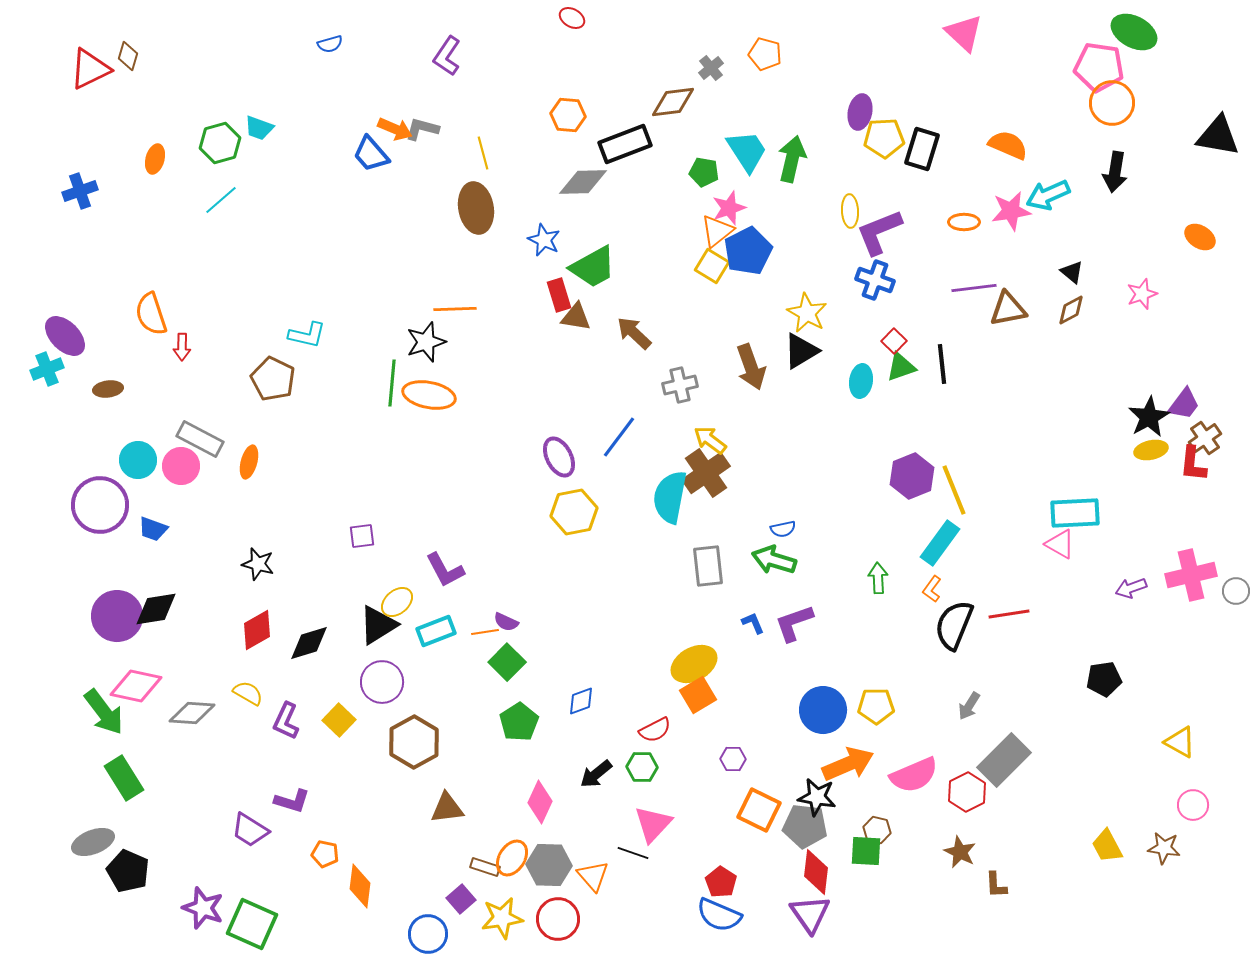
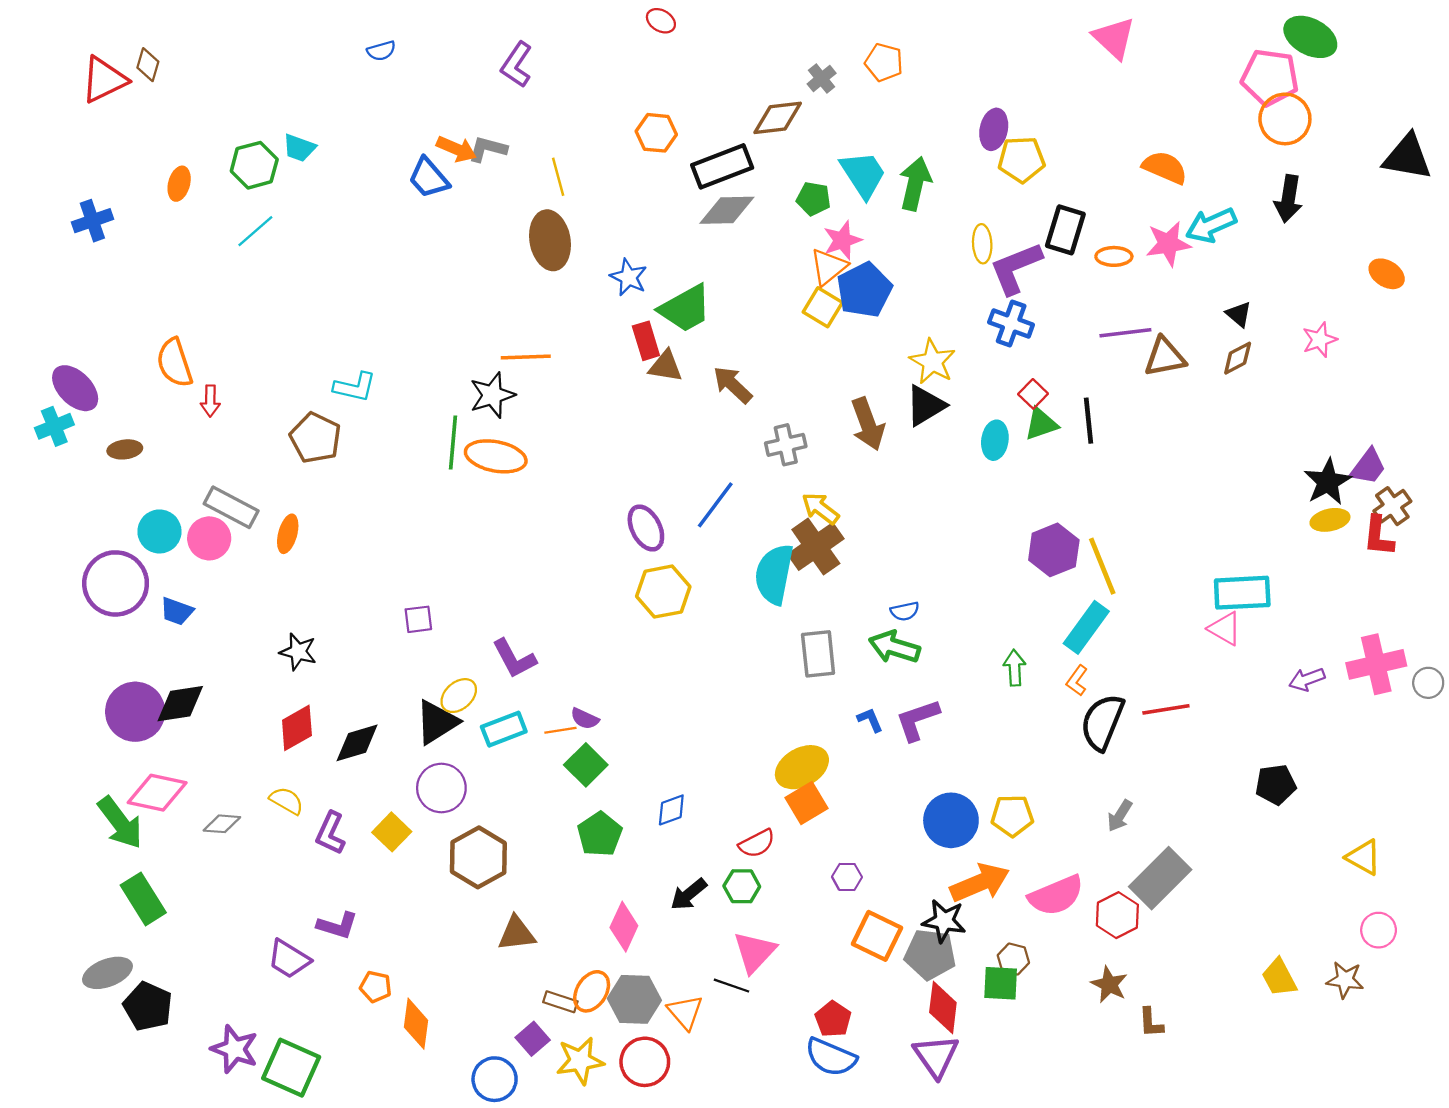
black rectangle: (922, 149) -> (1065, 230), moved
gray diamond: (583, 182) -> (727, 210), moved
gray diamond: (192, 713) -> (222, 824), size x0.7

